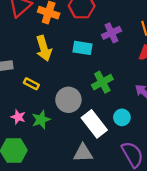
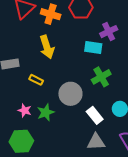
cyan rectangle: (82, 48) -> (93, 48), moved
white rectangle: (94, 124) -> (95, 115), size x0.7
gray triangle: (83, 153) -> (96, 142), moved

